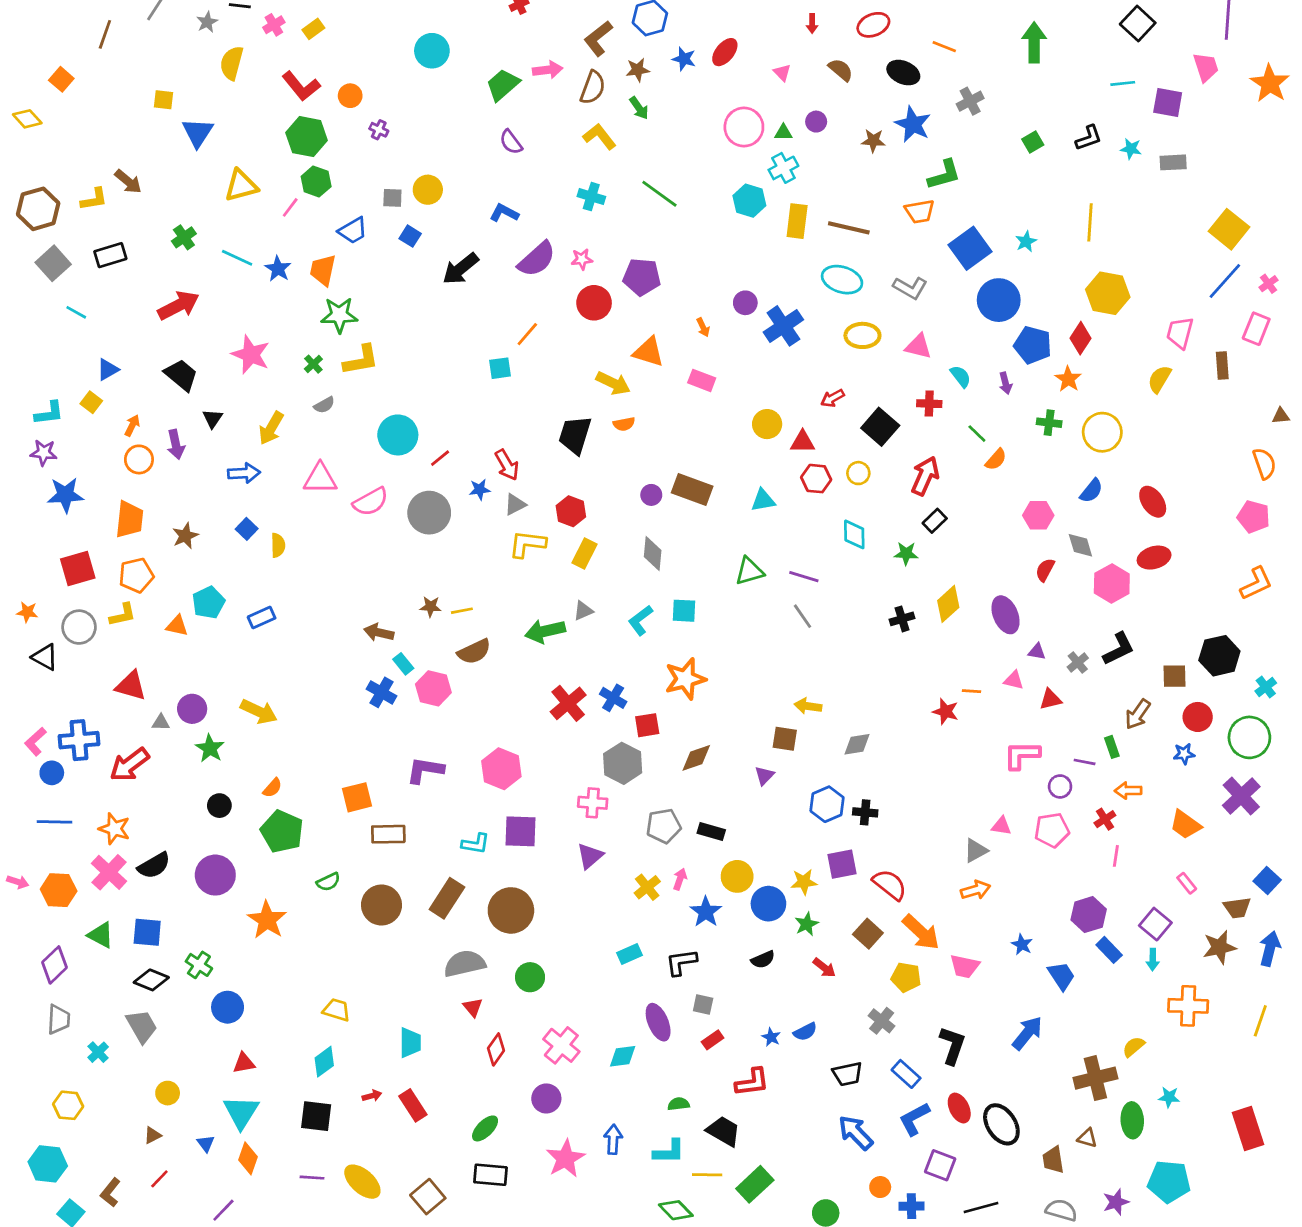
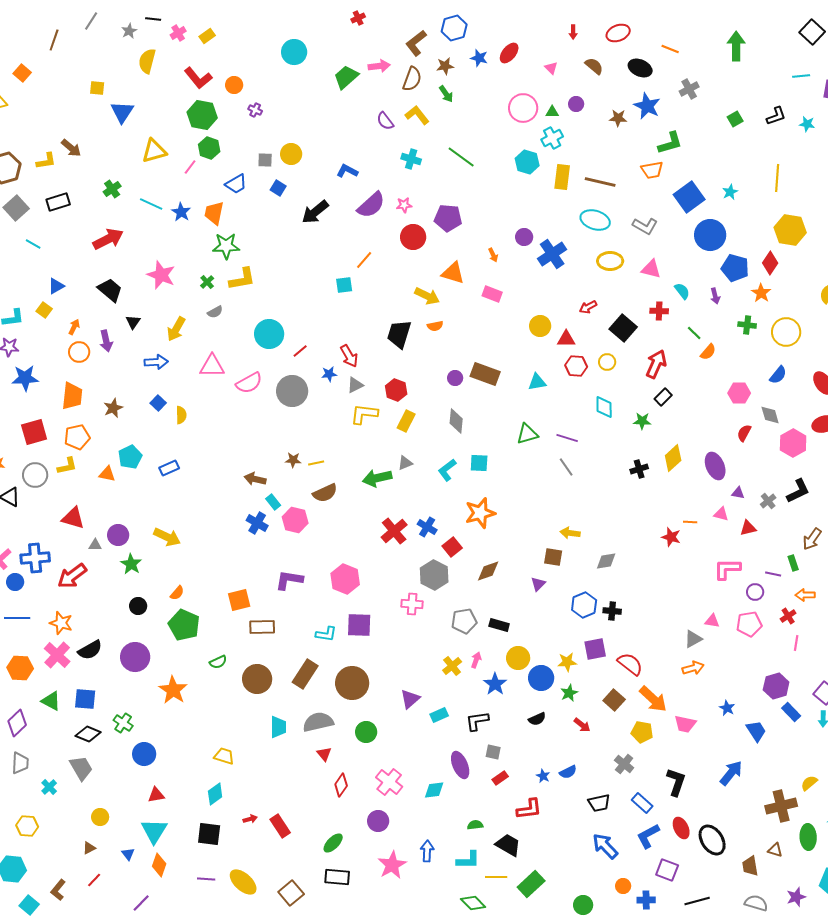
purple semicircle: (511, 142) -> (385, 121), moved
red square: (647, 725) -> (452, 547), turned -30
purple triangle: (590, 856) -> (410, 699), moved
cyan trapezoid: (410, 1043) -> (278, 727), moved

